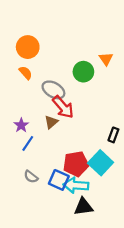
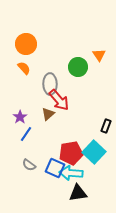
gray ellipse: (53, 90) -> (50, 84), turned 60

